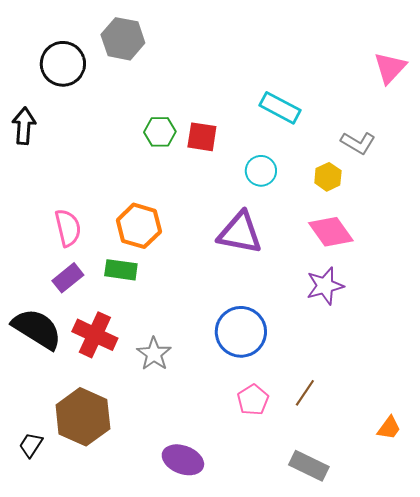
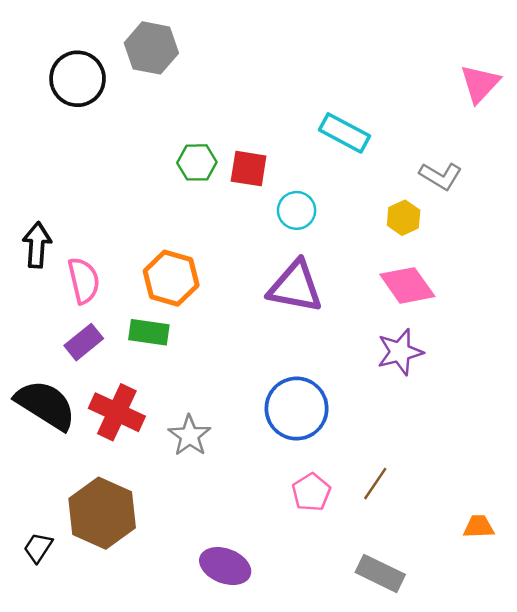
black arrow: (24, 126) -> (37, 245), moved
cyan circle: (261, 171) -> (297, 210), moved
orange trapezoid: (389, 428) -> (479, 527), turned -128

